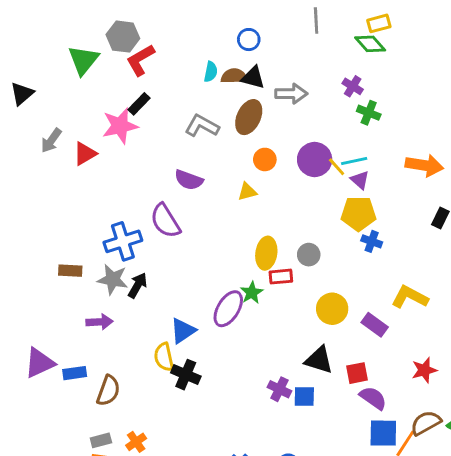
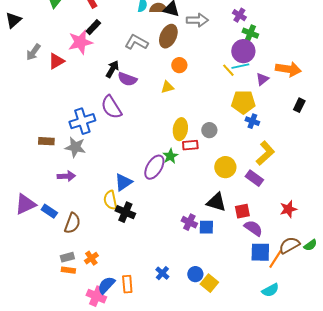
purple circle: (315, 159) -> (243, 51), moved
purple triangle: (360, 180) -> (262, 79), moved, turned 40
black arrow: (138, 285) -> (112, 69), moved
yellow L-shape: (410, 297) -> (265, 153), moved, turned 110
blue rectangle: (75, 373) -> (49, 211), turned 42

